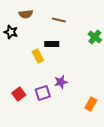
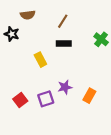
brown line: (59, 20) -> (63, 21), turned -72
black rectangle: (52, 44) -> (64, 44), moved
orange rectangle: (91, 104) -> (89, 96), moved

